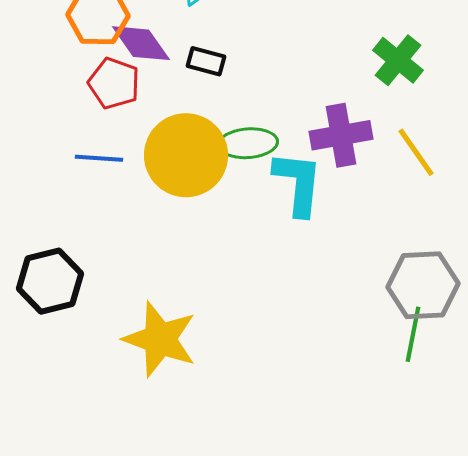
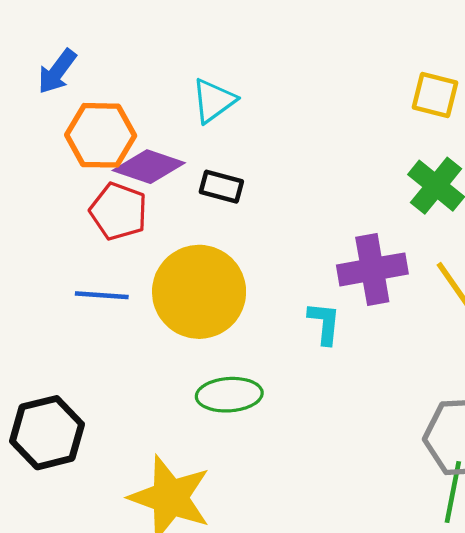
purple diamond: (141, 43) -> (149, 167), turned -36
green ellipse: (248, 143) -> (229, 395), moved
cyan L-shape: (298, 183) -> (324, 323), size x0.6

